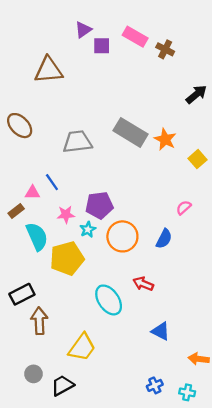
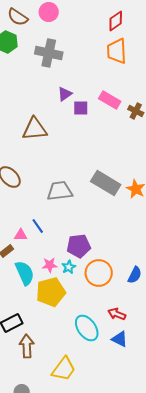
pink star: (66, 214) -> (50, 265), moved
blue triangle: (161, 331) -> (120, 339), moved

